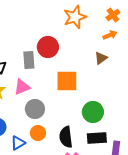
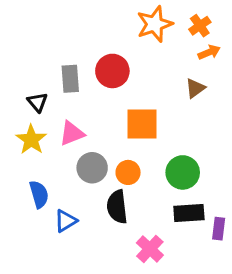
orange cross: (113, 15) -> (200, 26), moved
gray rectangle: (29, 60) -> (70, 79), moved
orange circle: (38, 133) -> (128, 172), moved
black semicircle: (66, 137) -> (117, 207), moved

